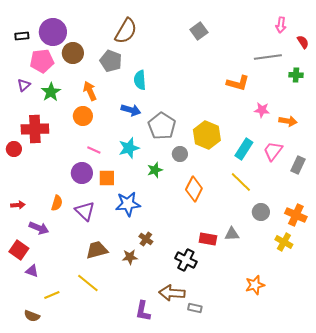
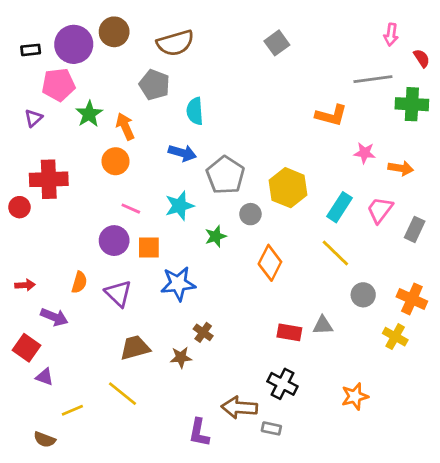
brown semicircle: (126, 31) -> (175, 43), turned 44
brown circle: (73, 53) -> (114, 32), moved
green cross: (296, 75) -> (412, 104), size x1.6
green star: (51, 92) -> (89, 114), moved
black cross: (186, 260) -> (282, 384), moved

